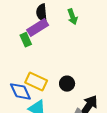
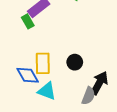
yellow rectangle: (36, 81) -> (43, 63), turned 70

